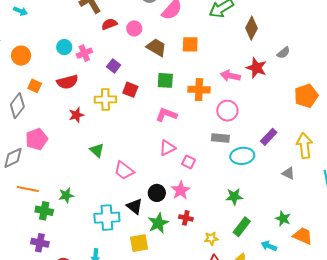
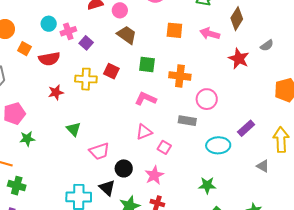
brown trapezoid: (156, 47) -> (127, 35), moved
purple square: (114, 66) -> (86, 43), moved
pink arrow: (230, 76) -> (210, 34), moved
orange square: (35, 86) -> (24, 49), moved
gray rectangle: (220, 138) -> (187, 121), moved
pink trapezoid: (124, 171) -> (99, 151), turned -60
black circle: (157, 193) -> (124, 168), moved
green star: (66, 195) -> (27, 139), moved

